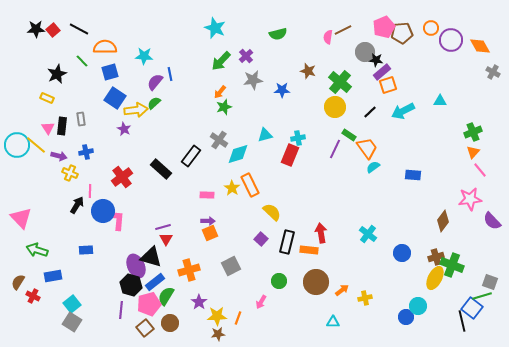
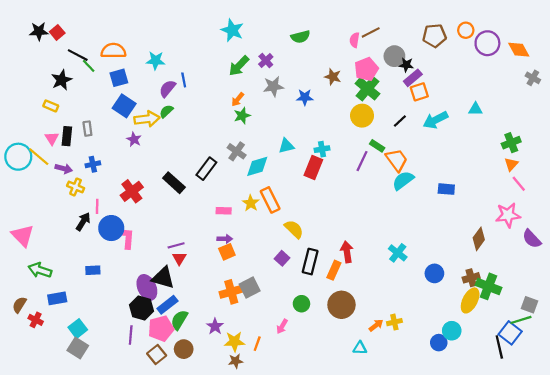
pink pentagon: (384, 27) -> (366, 69), moved
black line: (79, 29) -> (78, 55), moved
cyan semicircle: (373, 167) -> (403, 180), size x1.5
orange rectangle: (309, 250) -> (334, 270), turned -72
orange cross: (189, 270) -> (231, 292), moved
orange arrow: (342, 290) -> (376, 325), moved

